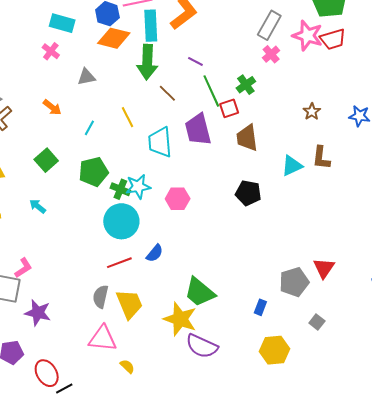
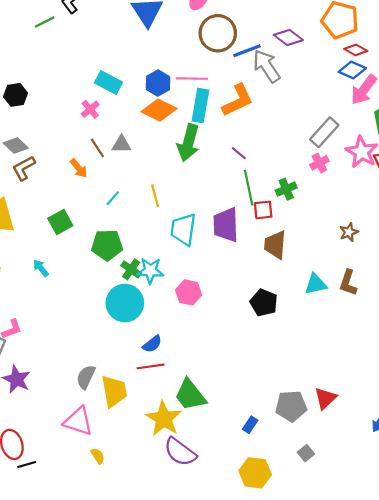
brown line: (167, 93) -> (97, 148), moved
red line: (119, 263) -> (151, 366), moved

